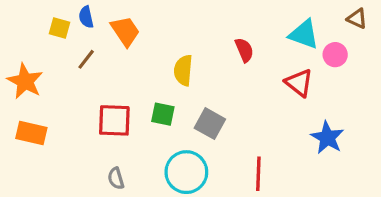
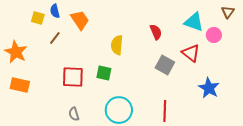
brown triangle: (357, 19) -> (228, 12), turned 40
gray square: (210, 124) -> (165, 65), moved

